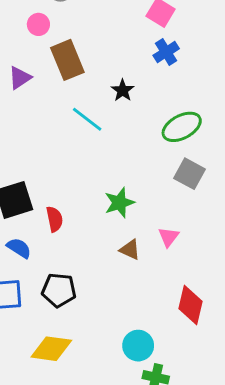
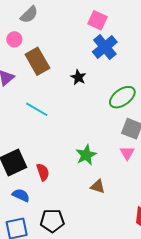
blue cross: (166, 52) -> (105, 47), size x1.4
cyan line: (87, 119) -> (37, 109), moved
pink triangle: (169, 237) -> (127, 153), moved

